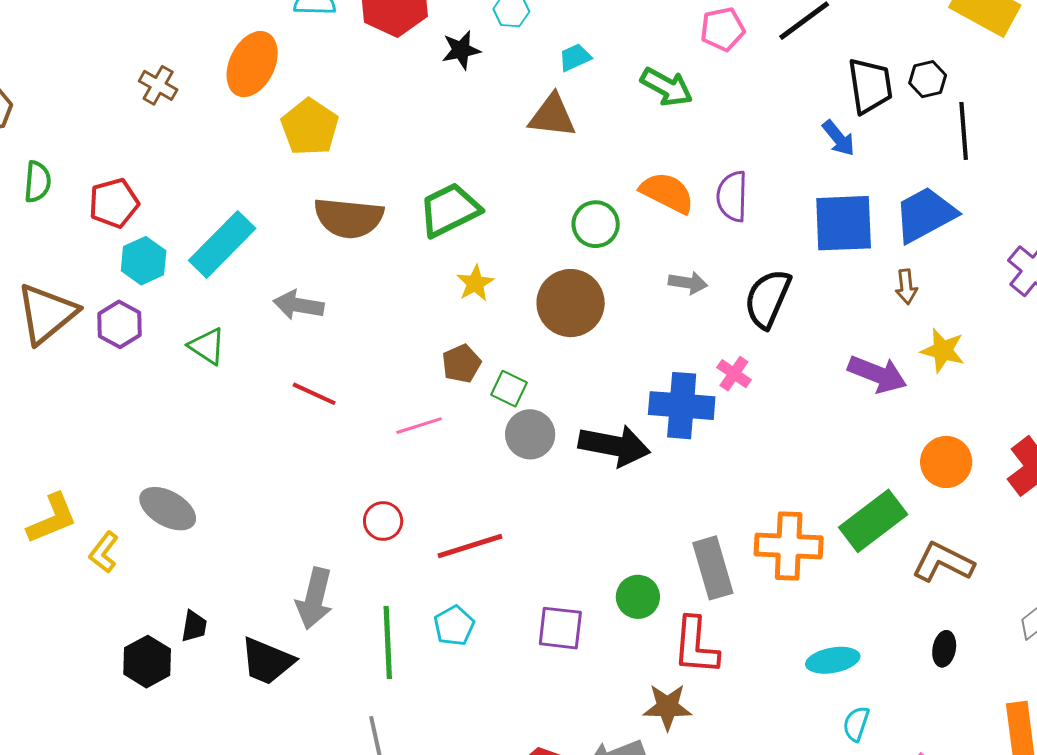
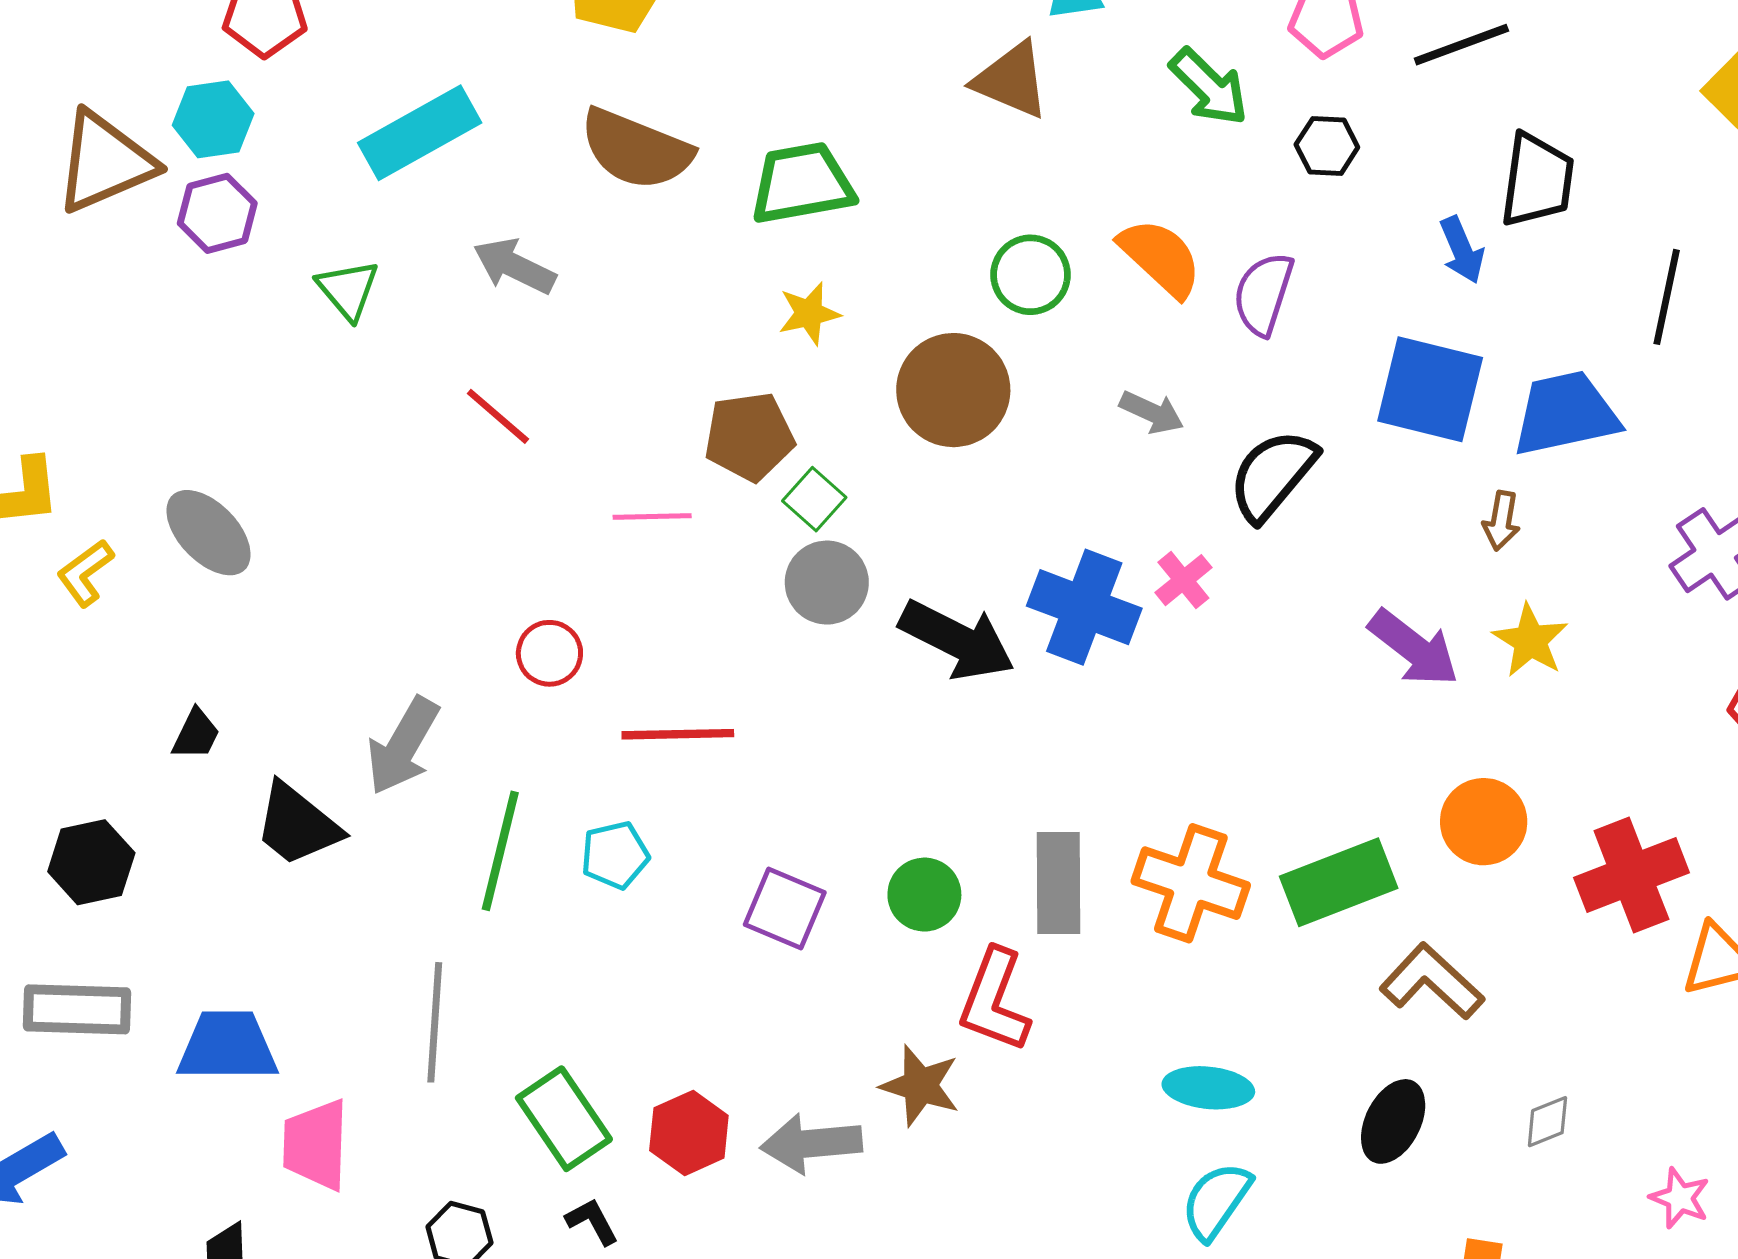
black hexagon: (928, 79) -> (1327, 146), moved
cyan hexagon: (144, 261) -> (213, 119), moved
brown pentagon: (461, 364) -> (749, 437), size x1.4
black ellipse: (944, 649) -> (1393, 1121), size x1.4
black hexagon: (147, 662) -> (91, 862), moved
cyan semicircle: (856, 724) -> (1216, 1201), size x1.4

